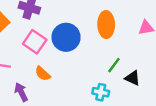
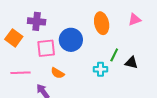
pink square: (35, 42) -> (46, 48), turned -30
cyan cross: (101, 92) -> (100, 69), moved

